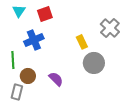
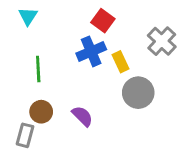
red square: (45, 14) -> (103, 21), moved, turned -35
blue cross: (34, 40) -> (91, 51), moved
green line: (13, 60) -> (38, 69), moved

